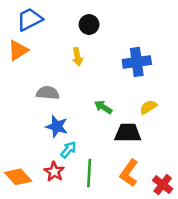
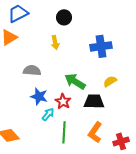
green arrow: (103, 107) -> (75, 81), size x1.5
red star: (54, 172) -> (63, 101), moved
red cross: (163, 185) -> (121, 141), turned 35

